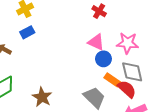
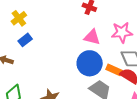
blue circle: (103, 59) -> (90, 63), moved, size x1.6

